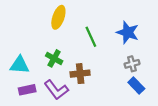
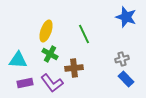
yellow ellipse: (58, 17) -> (46, 31), moved
blue star: (128, 32) -> (126, 17), moved

